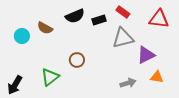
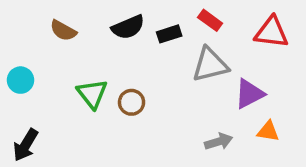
brown semicircle: (45, 28) -> (63, 31), moved
cyan circle: (22, 36) -> (20, 80), moved
green triangle: (50, 77) -> (92, 94), moved, turned -30

